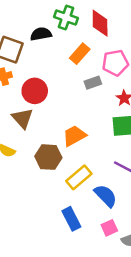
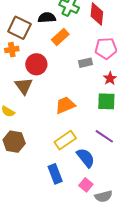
orange rectangle: (80, 54) -> (60, 37), moved
brown hexagon: (48, 157) -> (14, 142), moved
pink square: (109, 228) -> (86, 185), turned -32

